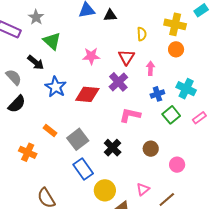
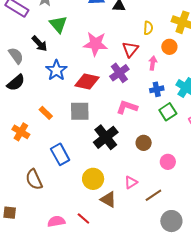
orange circle: (176, 49) -> (169, 47), moved
pink star: (91, 56) -> (95, 44), size x1.4
gray square: (78, 139) -> (80, 111), moved, turned 30
black cross: (113, 148) -> (106, 137), size x1.4
blue rectangle: (83, 169) -> (60, 154), moved

